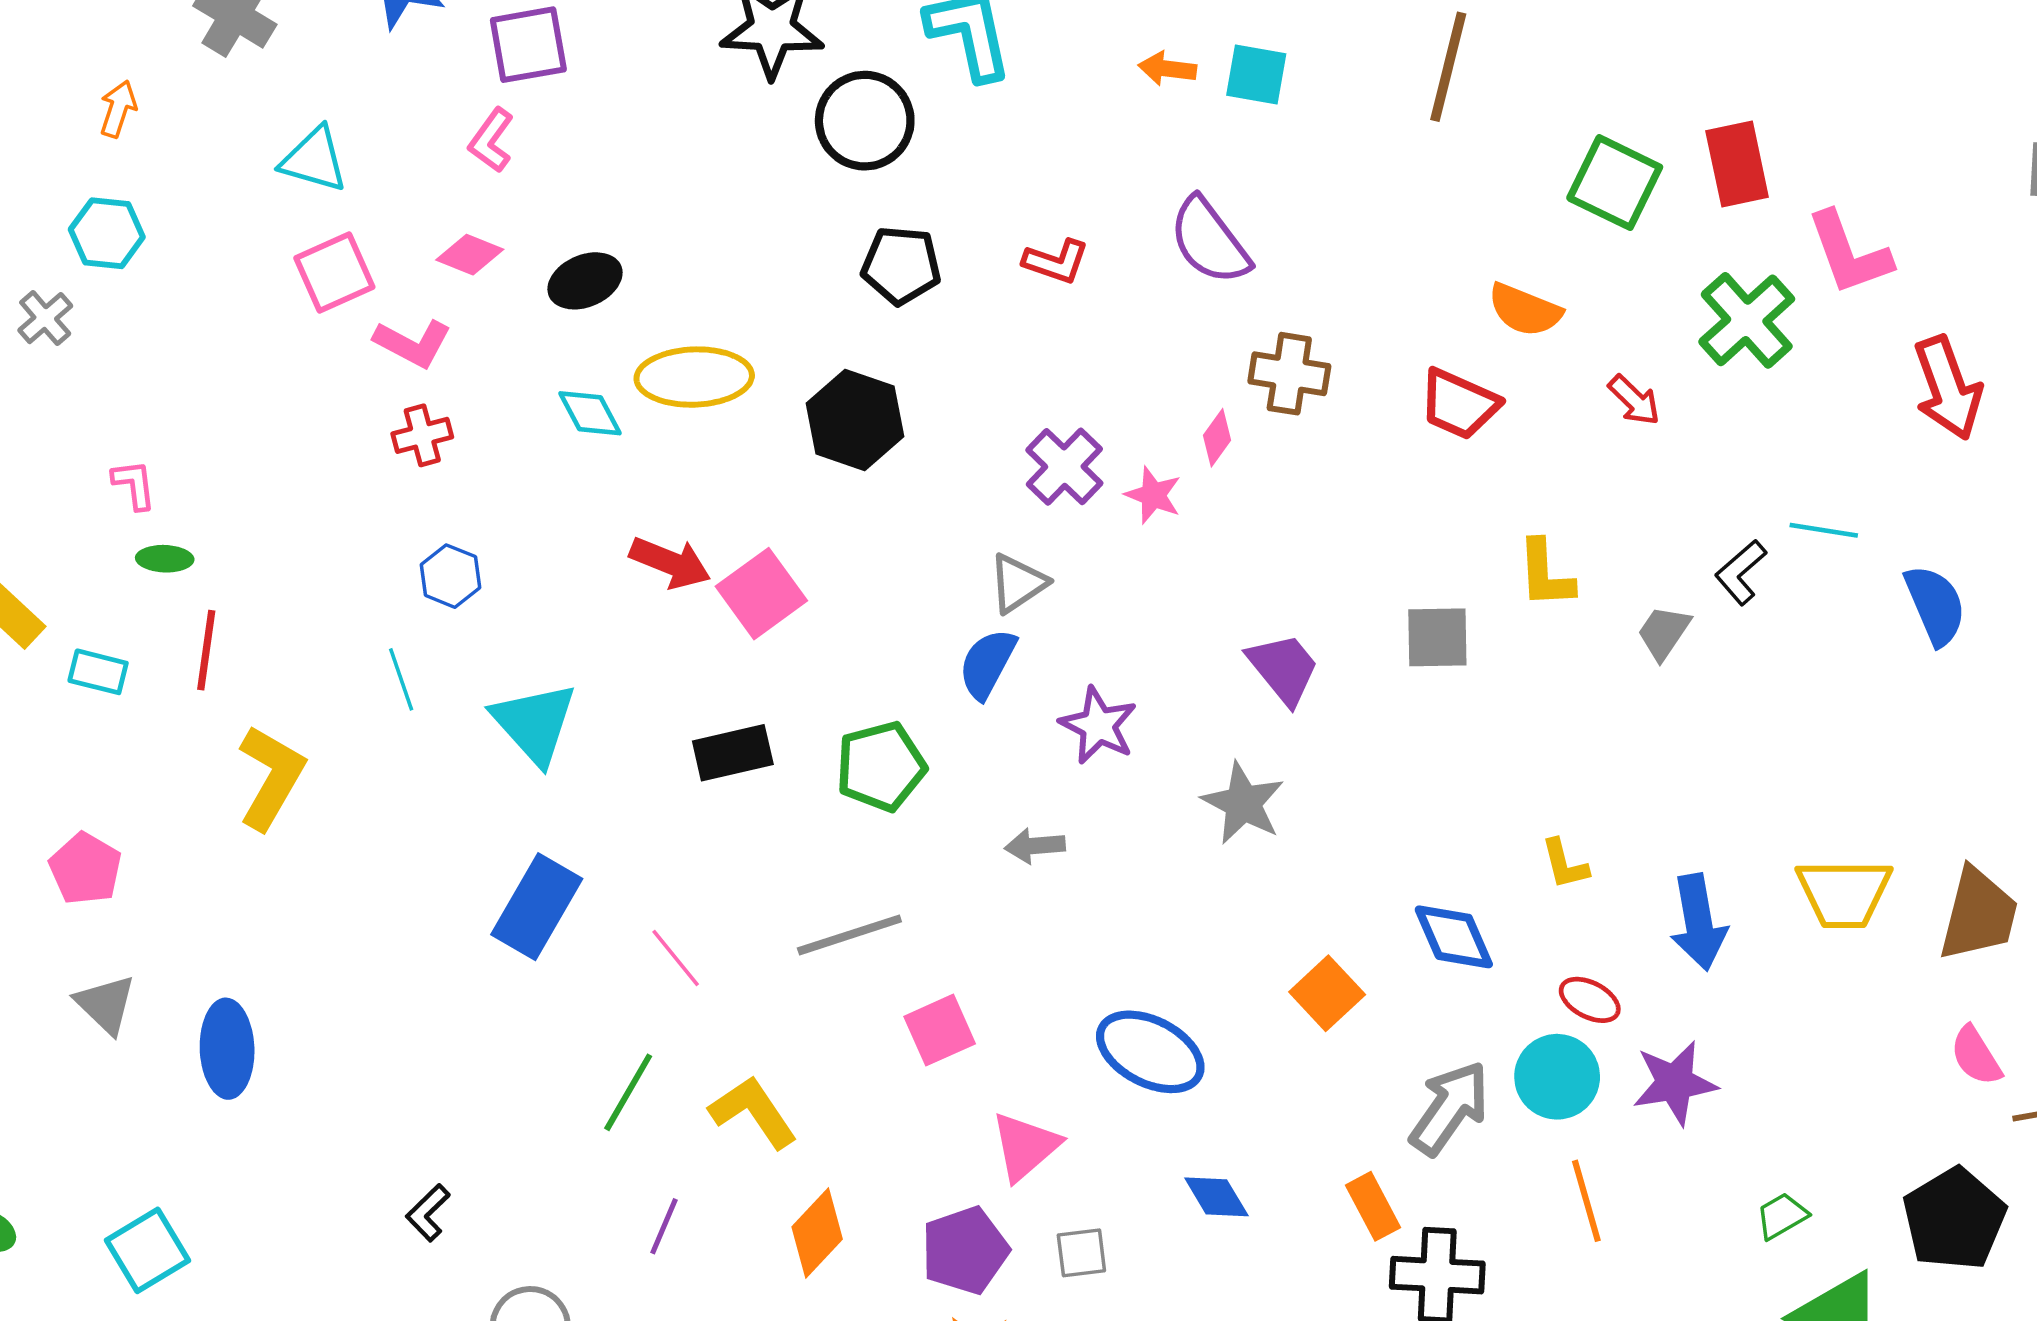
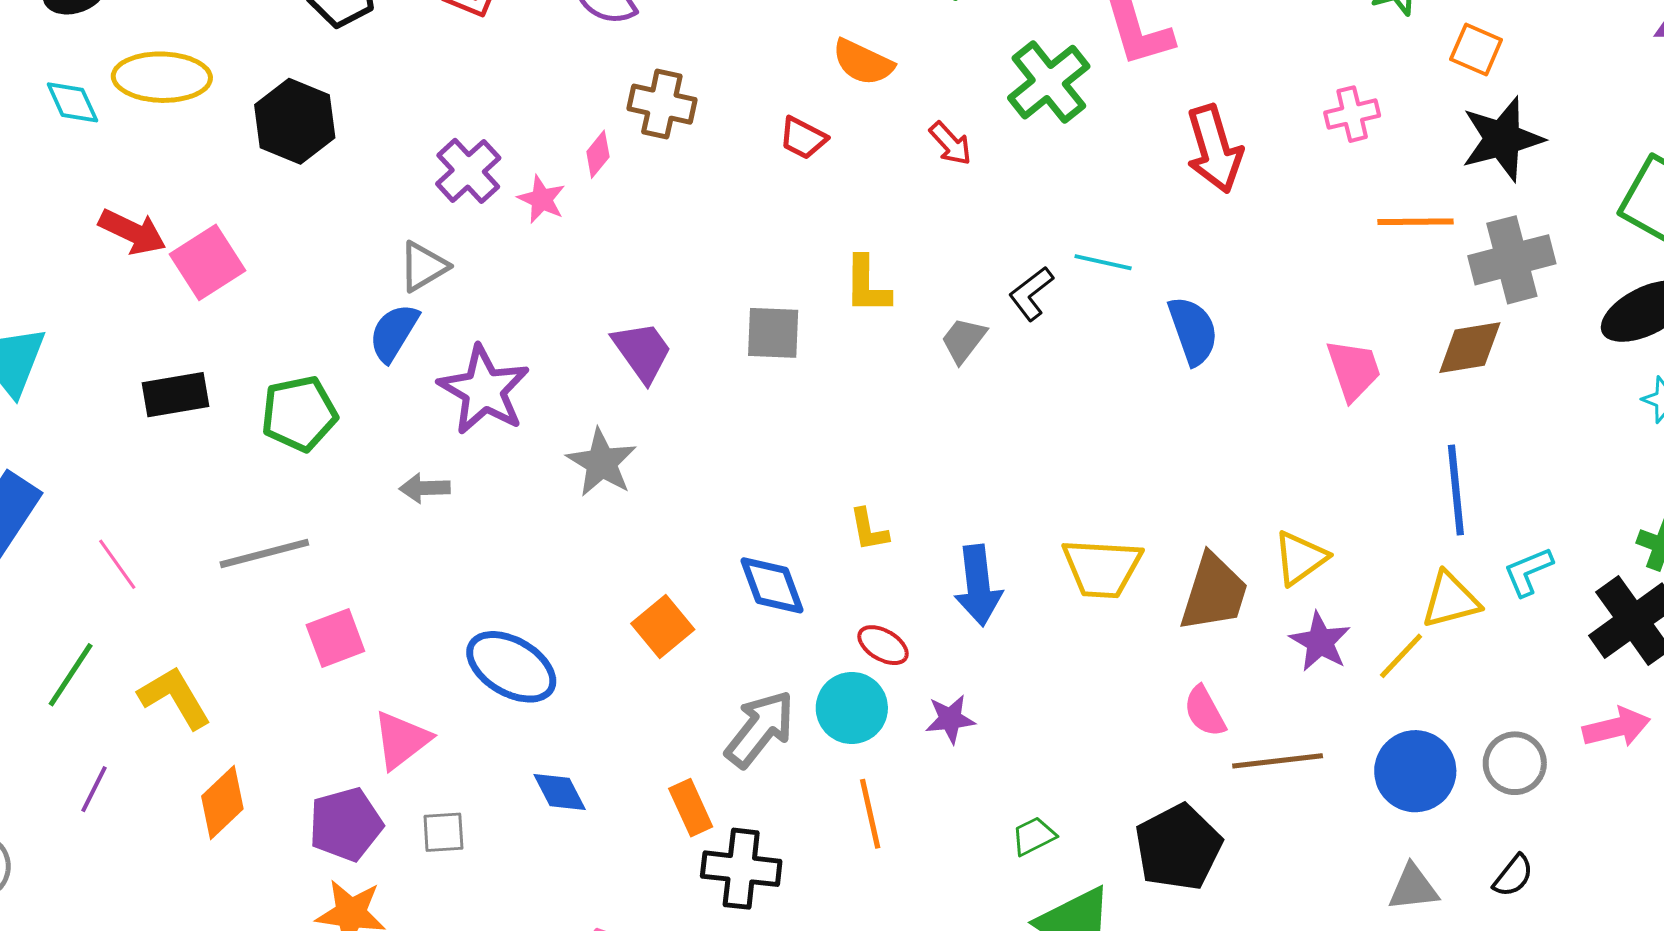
red trapezoid: (1459, 404) -> (803, 138), size x0.7
purple star: (1098, 725) -> (484, 390), size x1.4
purple star: (1675, 1083) -> (950, 719), size x0.7

